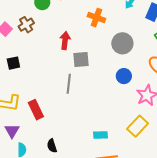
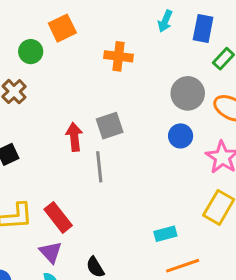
red arrow: (65, 41) -> (74, 137), moved
gray circle: (122, 43) -> (188, 93), moved
purple triangle: (12, 131) -> (51, 252), moved

